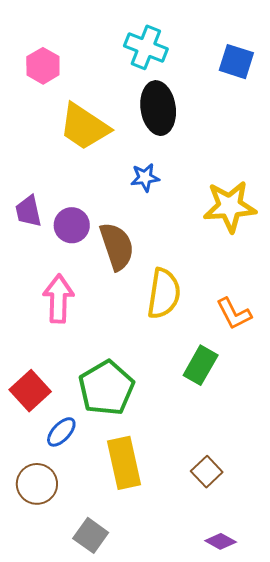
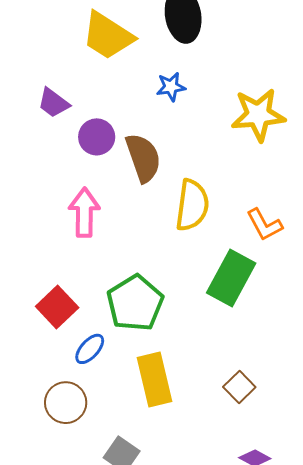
purple trapezoid: (28, 211) -> (54, 103), moved, turned -40
green rectangle: (201, 365) -> (231, 278), size x1.4

